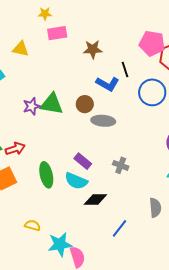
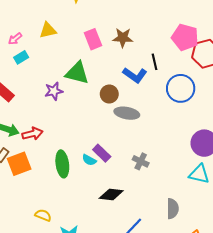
pink rectangle: (57, 33) -> (93, 39), moved, turned 72
yellow triangle: (21, 49) -> (48, 30), turned -30
green triangle: (52, 104) -> (77, 73), moved
cyan semicircle: (76, 181) -> (89, 160), moved, size x0.6

